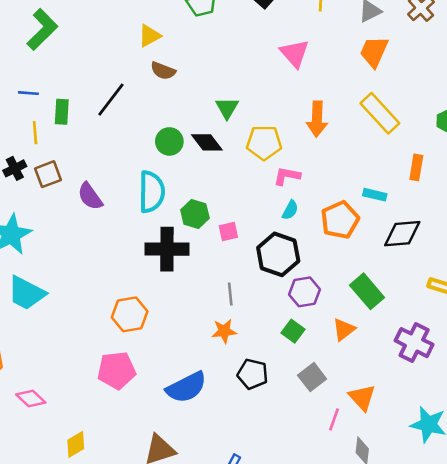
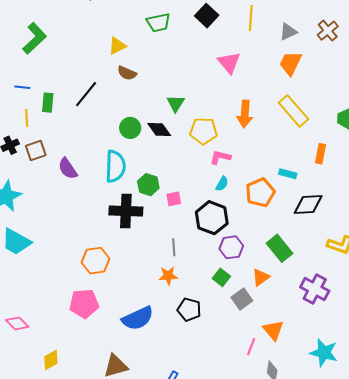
gray square: (312, 377) -> (242, 299), moved

